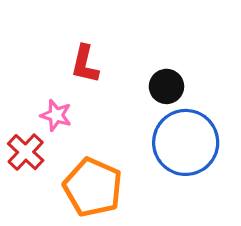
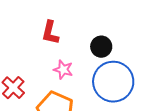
pink star: (56, 115) -> (63, 70), moved

